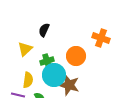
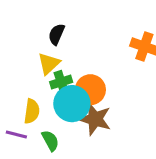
yellow triangle: (25, 49) -> (49, 63), moved
orange circle: (76, 56) -> (90, 90), moved

